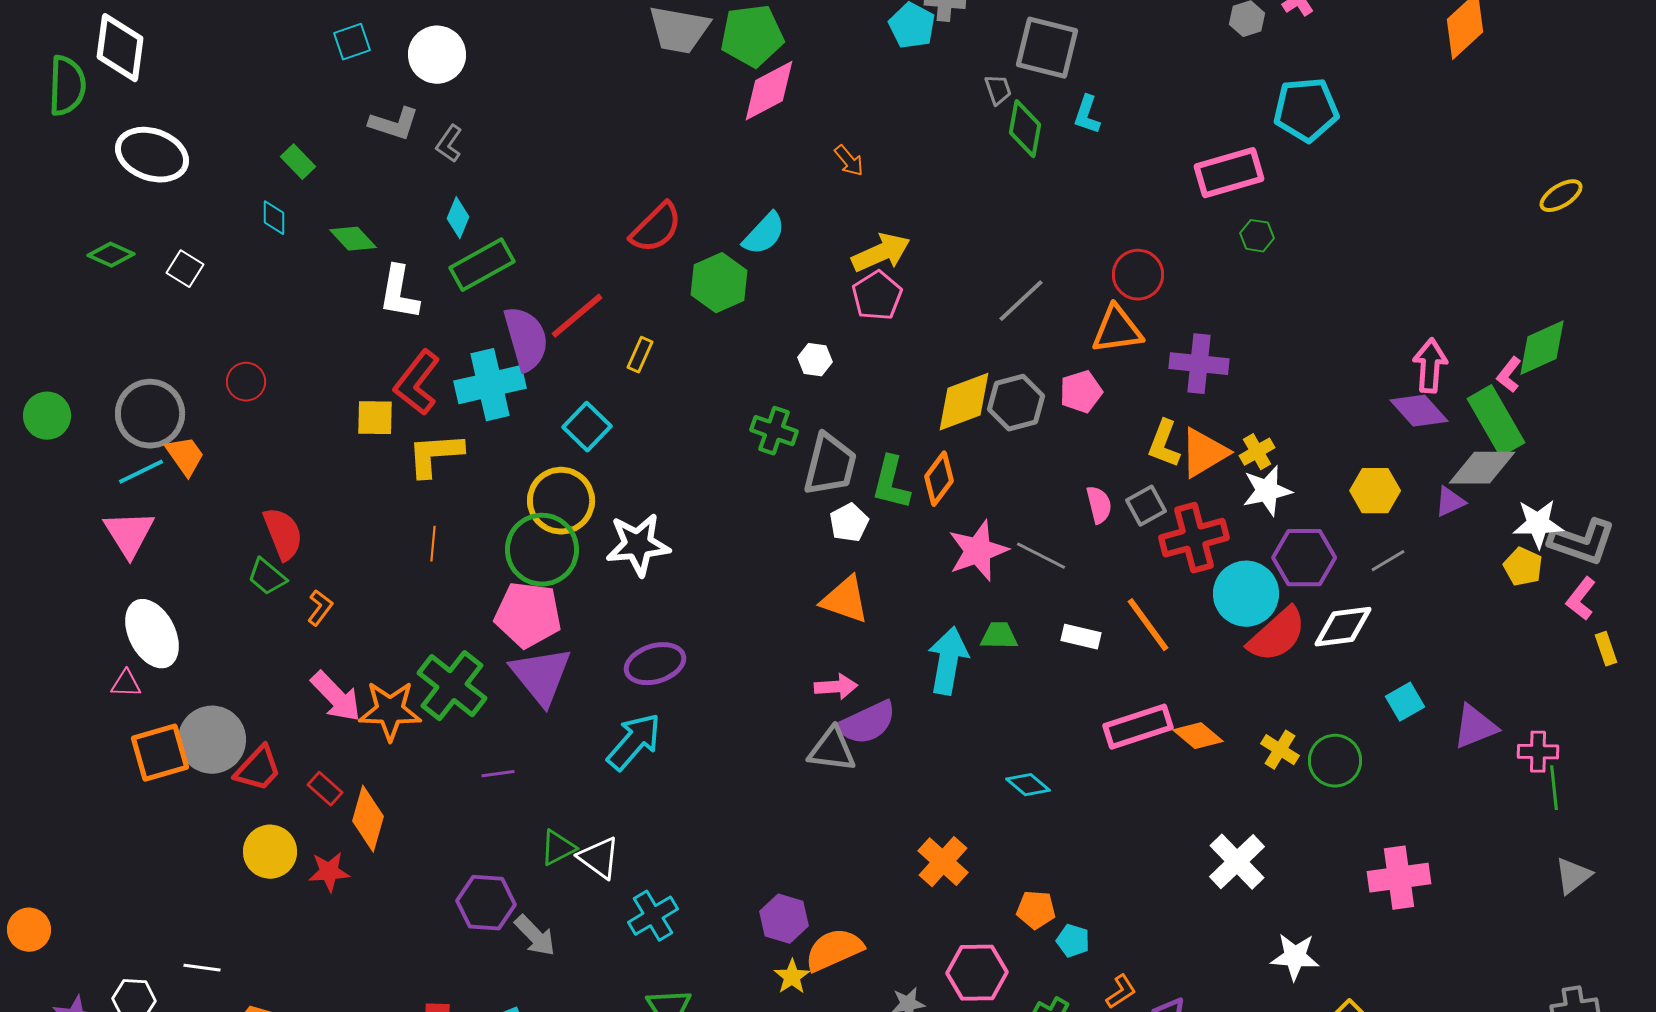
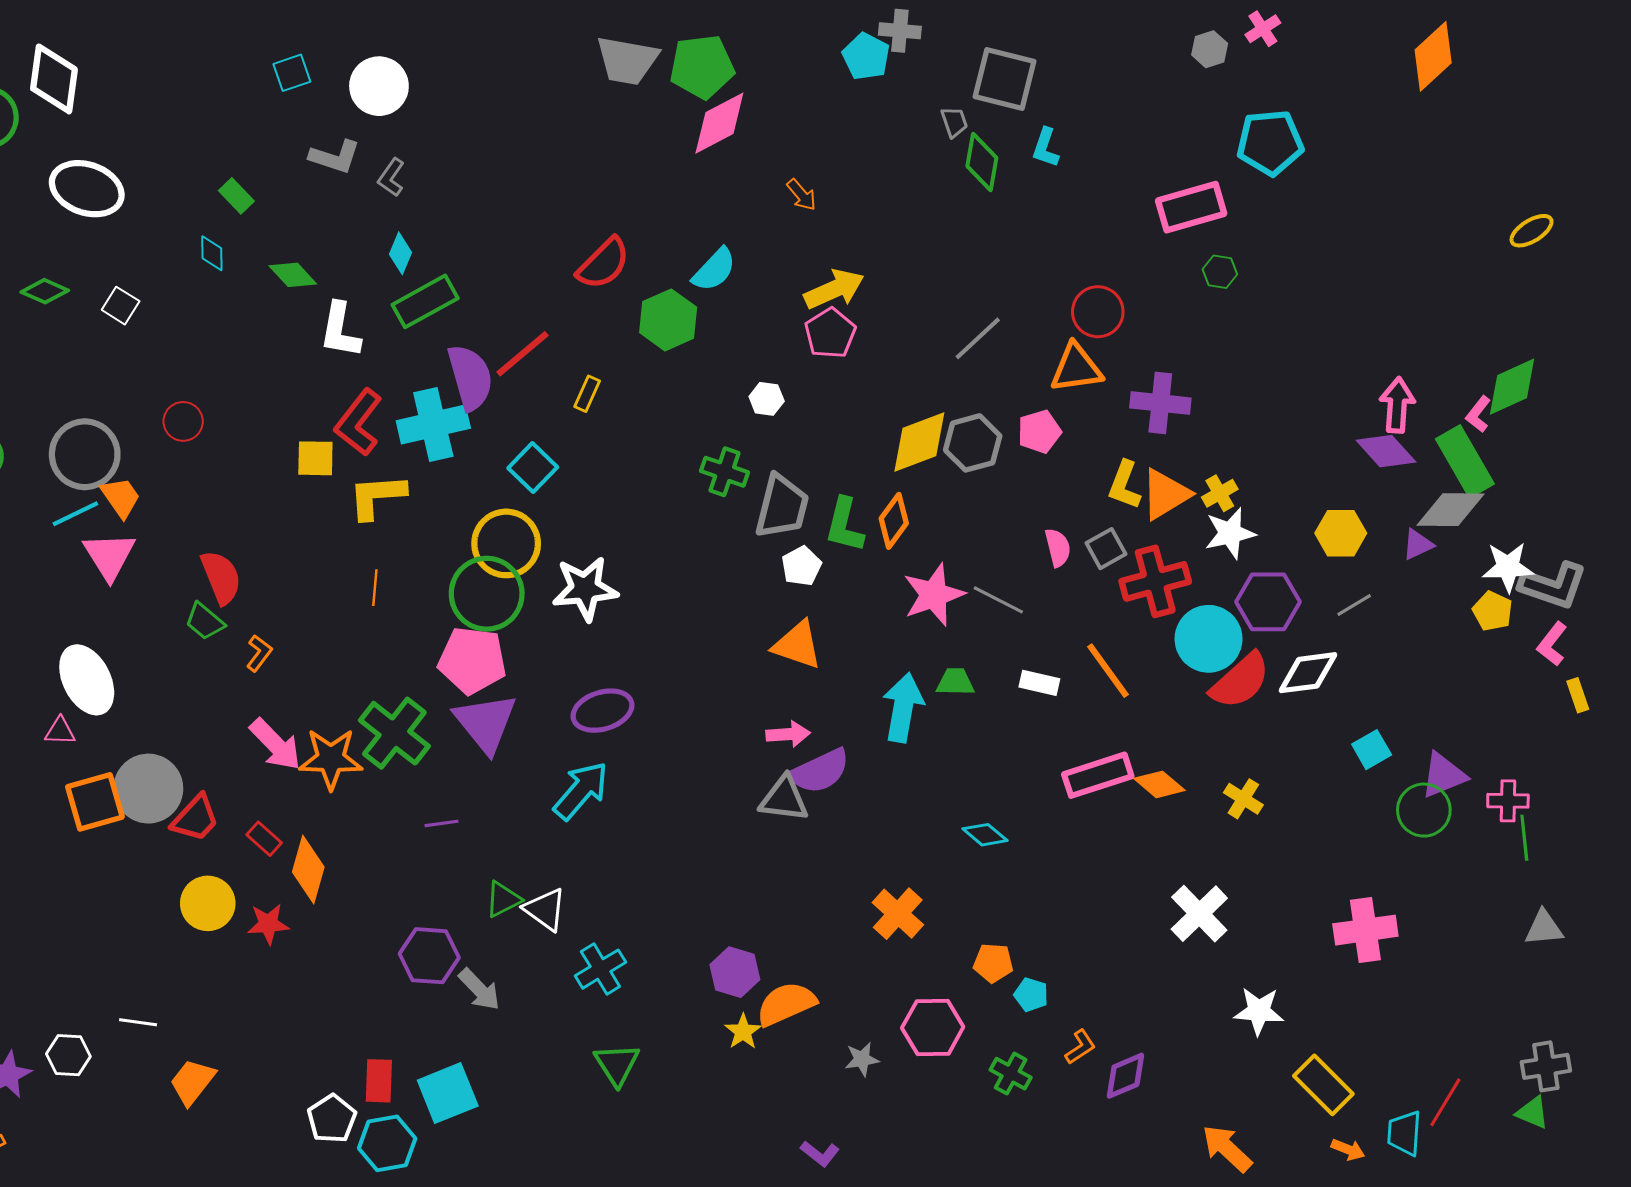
pink triangle: (129, 534) -> (109, 556), moved
green circle: (1335, 761) -> (1424, 810), moved
gray triangle: (1573, 876) -> (1544, 928), turned 33

